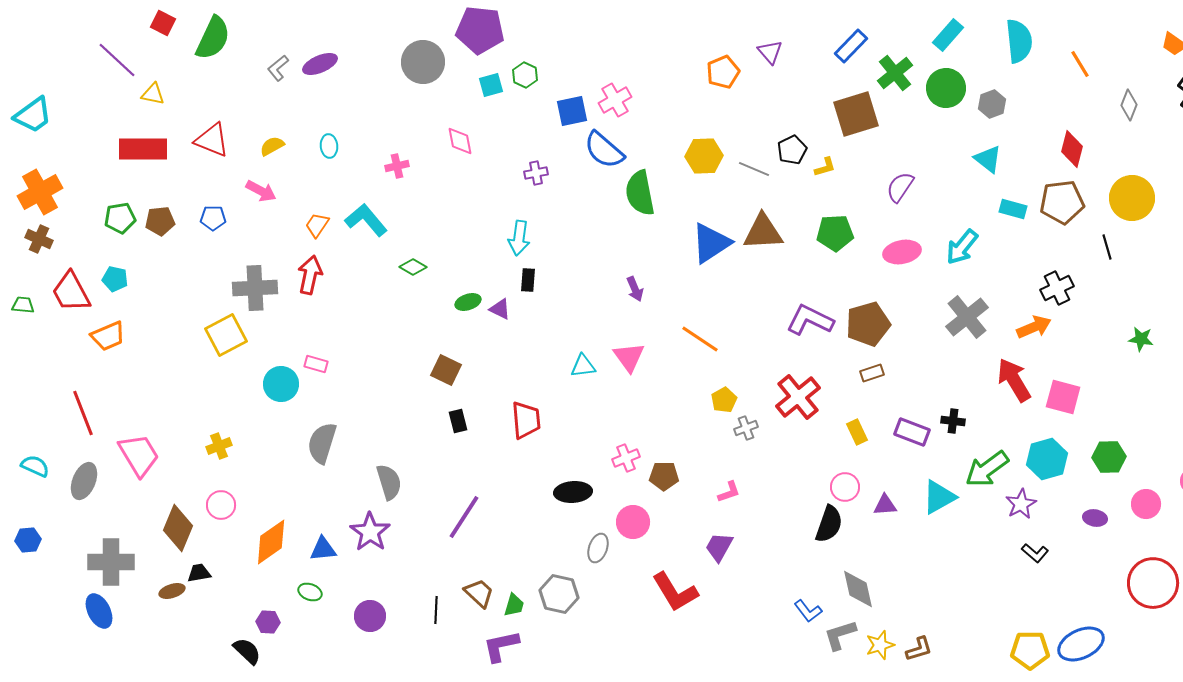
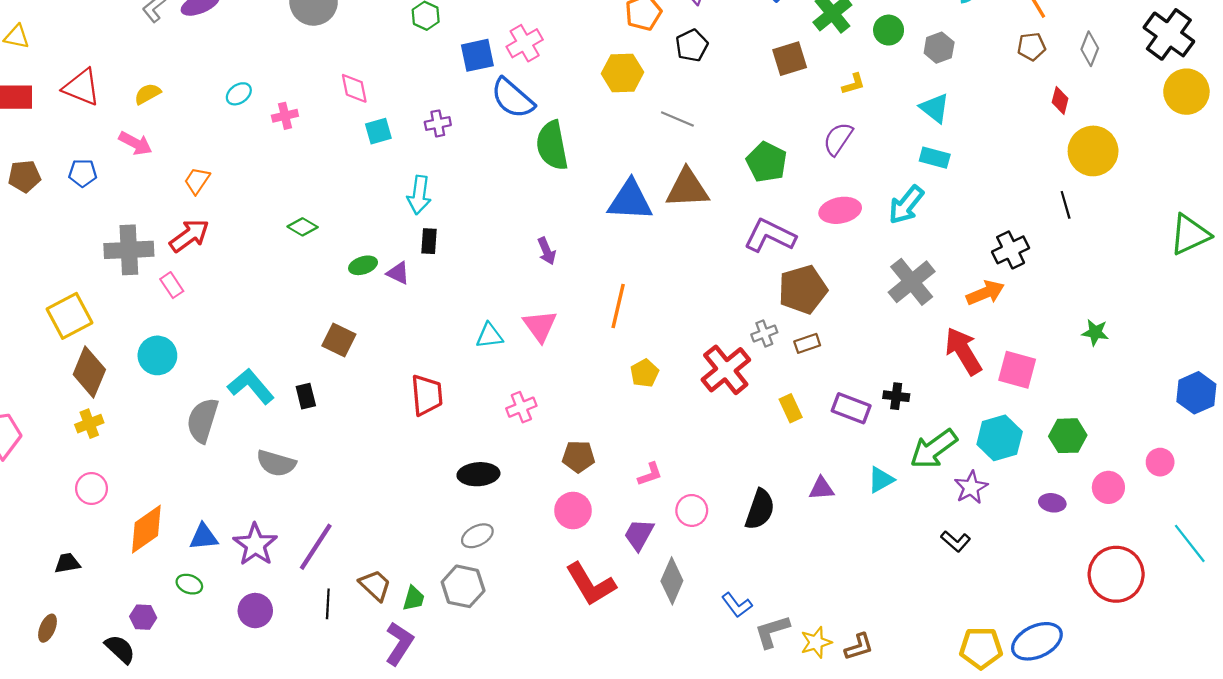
cyan square: (491, 85) -> (378, 131), moved
green circle: (946, 88) -> (889, 30), size x0.7
brown square: (856, 114) -> (790, 59), size x0.7
cyan ellipse: (329, 146) -> (239, 94), moved, turned 60
red diamond: (1072, 149) -> (1060, 100), moved, size x0.7
black pentagon: (792, 150) -> (692, 45), moved
yellow hexagon: (704, 156) -> (622, 73), moved
yellow L-shape: (825, 167) -> (853, 84), moved
brown pentagon: (1062, 202) -> (1031, 47), moved, size x0.6
cyan rectangle: (1013, 209) -> (935, 158), moved
cyan L-shape: (366, 220) -> (251, 386), moved
green pentagon: (835, 233) -> (767, 162), moved, turned 30
blue triangle: (711, 243) -> (630, 200), turned 36
red arrow: (310, 275) -> (189, 236), turned 42
purple L-shape: (810, 320) -> (770, 236), moved
yellow square: (226, 335) -> (69, 316), moved
orange line: (700, 339) -> (618, 306), turned 69
green star: (1141, 339) -> (1095, 332), moved
pink rectangle: (316, 364) -> (172, 285), moved, turned 40
black rectangle: (458, 421) -> (306, 396), moved
gray cross: (746, 428) -> (764, 333), moved
pink cross: (626, 458) -> (521, 407), moved
gray semicircle: (389, 482) -> (276, 463), turned 123
pink circle: (845, 487) -> (692, 510), moved
cyan triangle: (939, 497) -> (881, 480), size x0.7
purple line: (464, 517) -> (316, 547), moved
pink circle: (633, 522) -> (573, 510), moved
brown diamond: (178, 528) -> (89, 372), moved
purple star: (370, 532) -> (255, 545), moved
gray ellipse: (598, 548) -> (477, 536), moved, turned 44
black L-shape: (1035, 553) -> (956, 541), moved
gray diamond: (858, 589) -> (672, 581), moved, turned 36
brown ellipse: (172, 591) -> (47, 628), moved, turned -50
purple L-shape: (501, 646) -> (399, 644), turned 135

